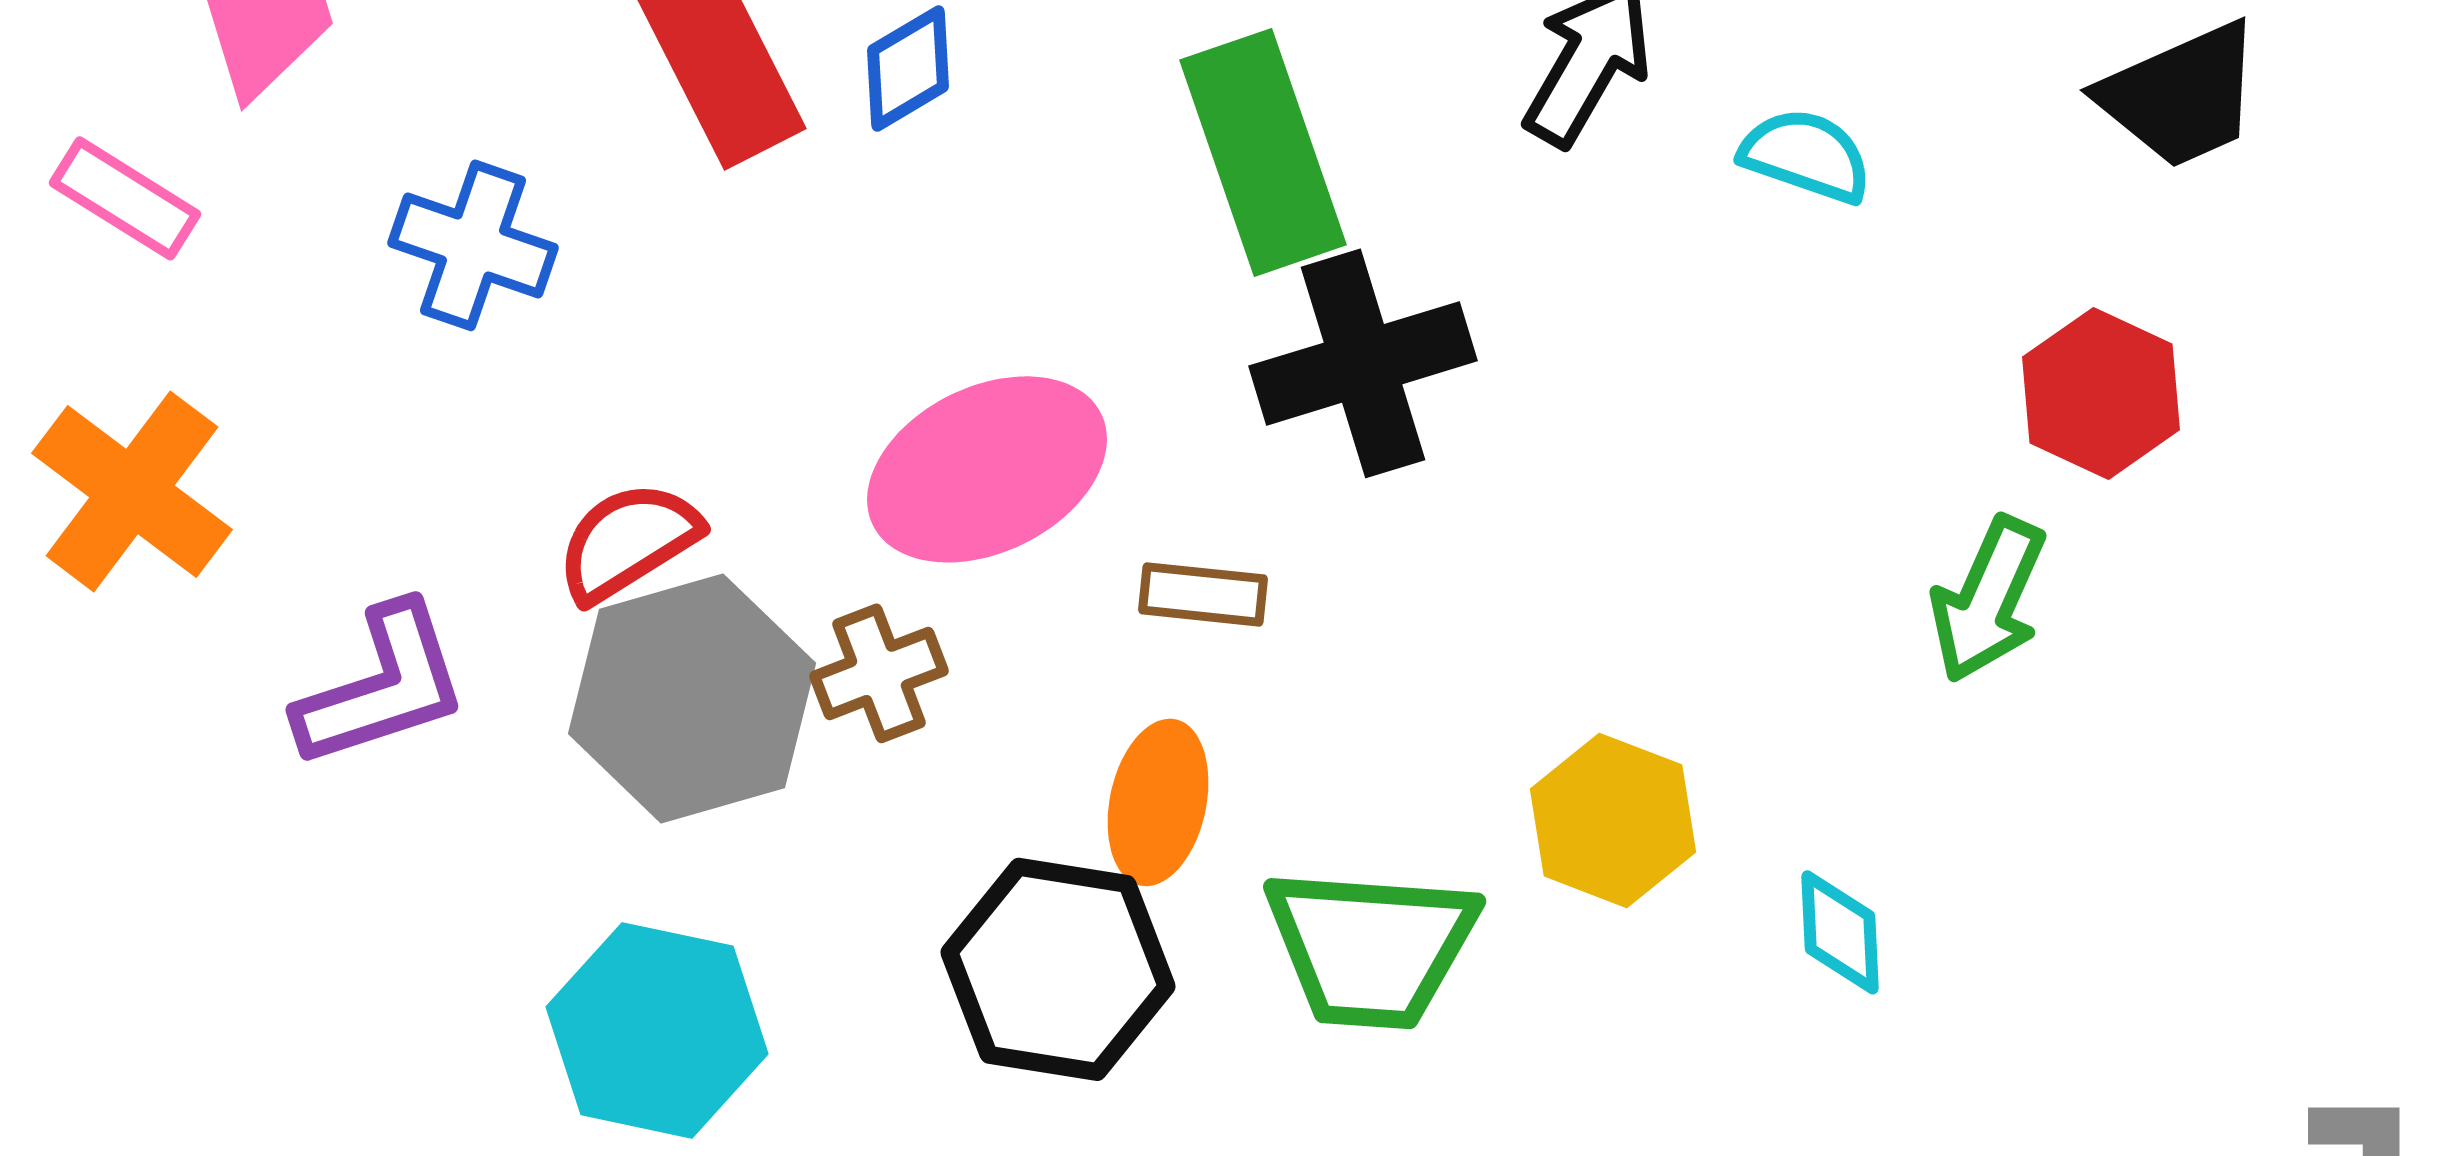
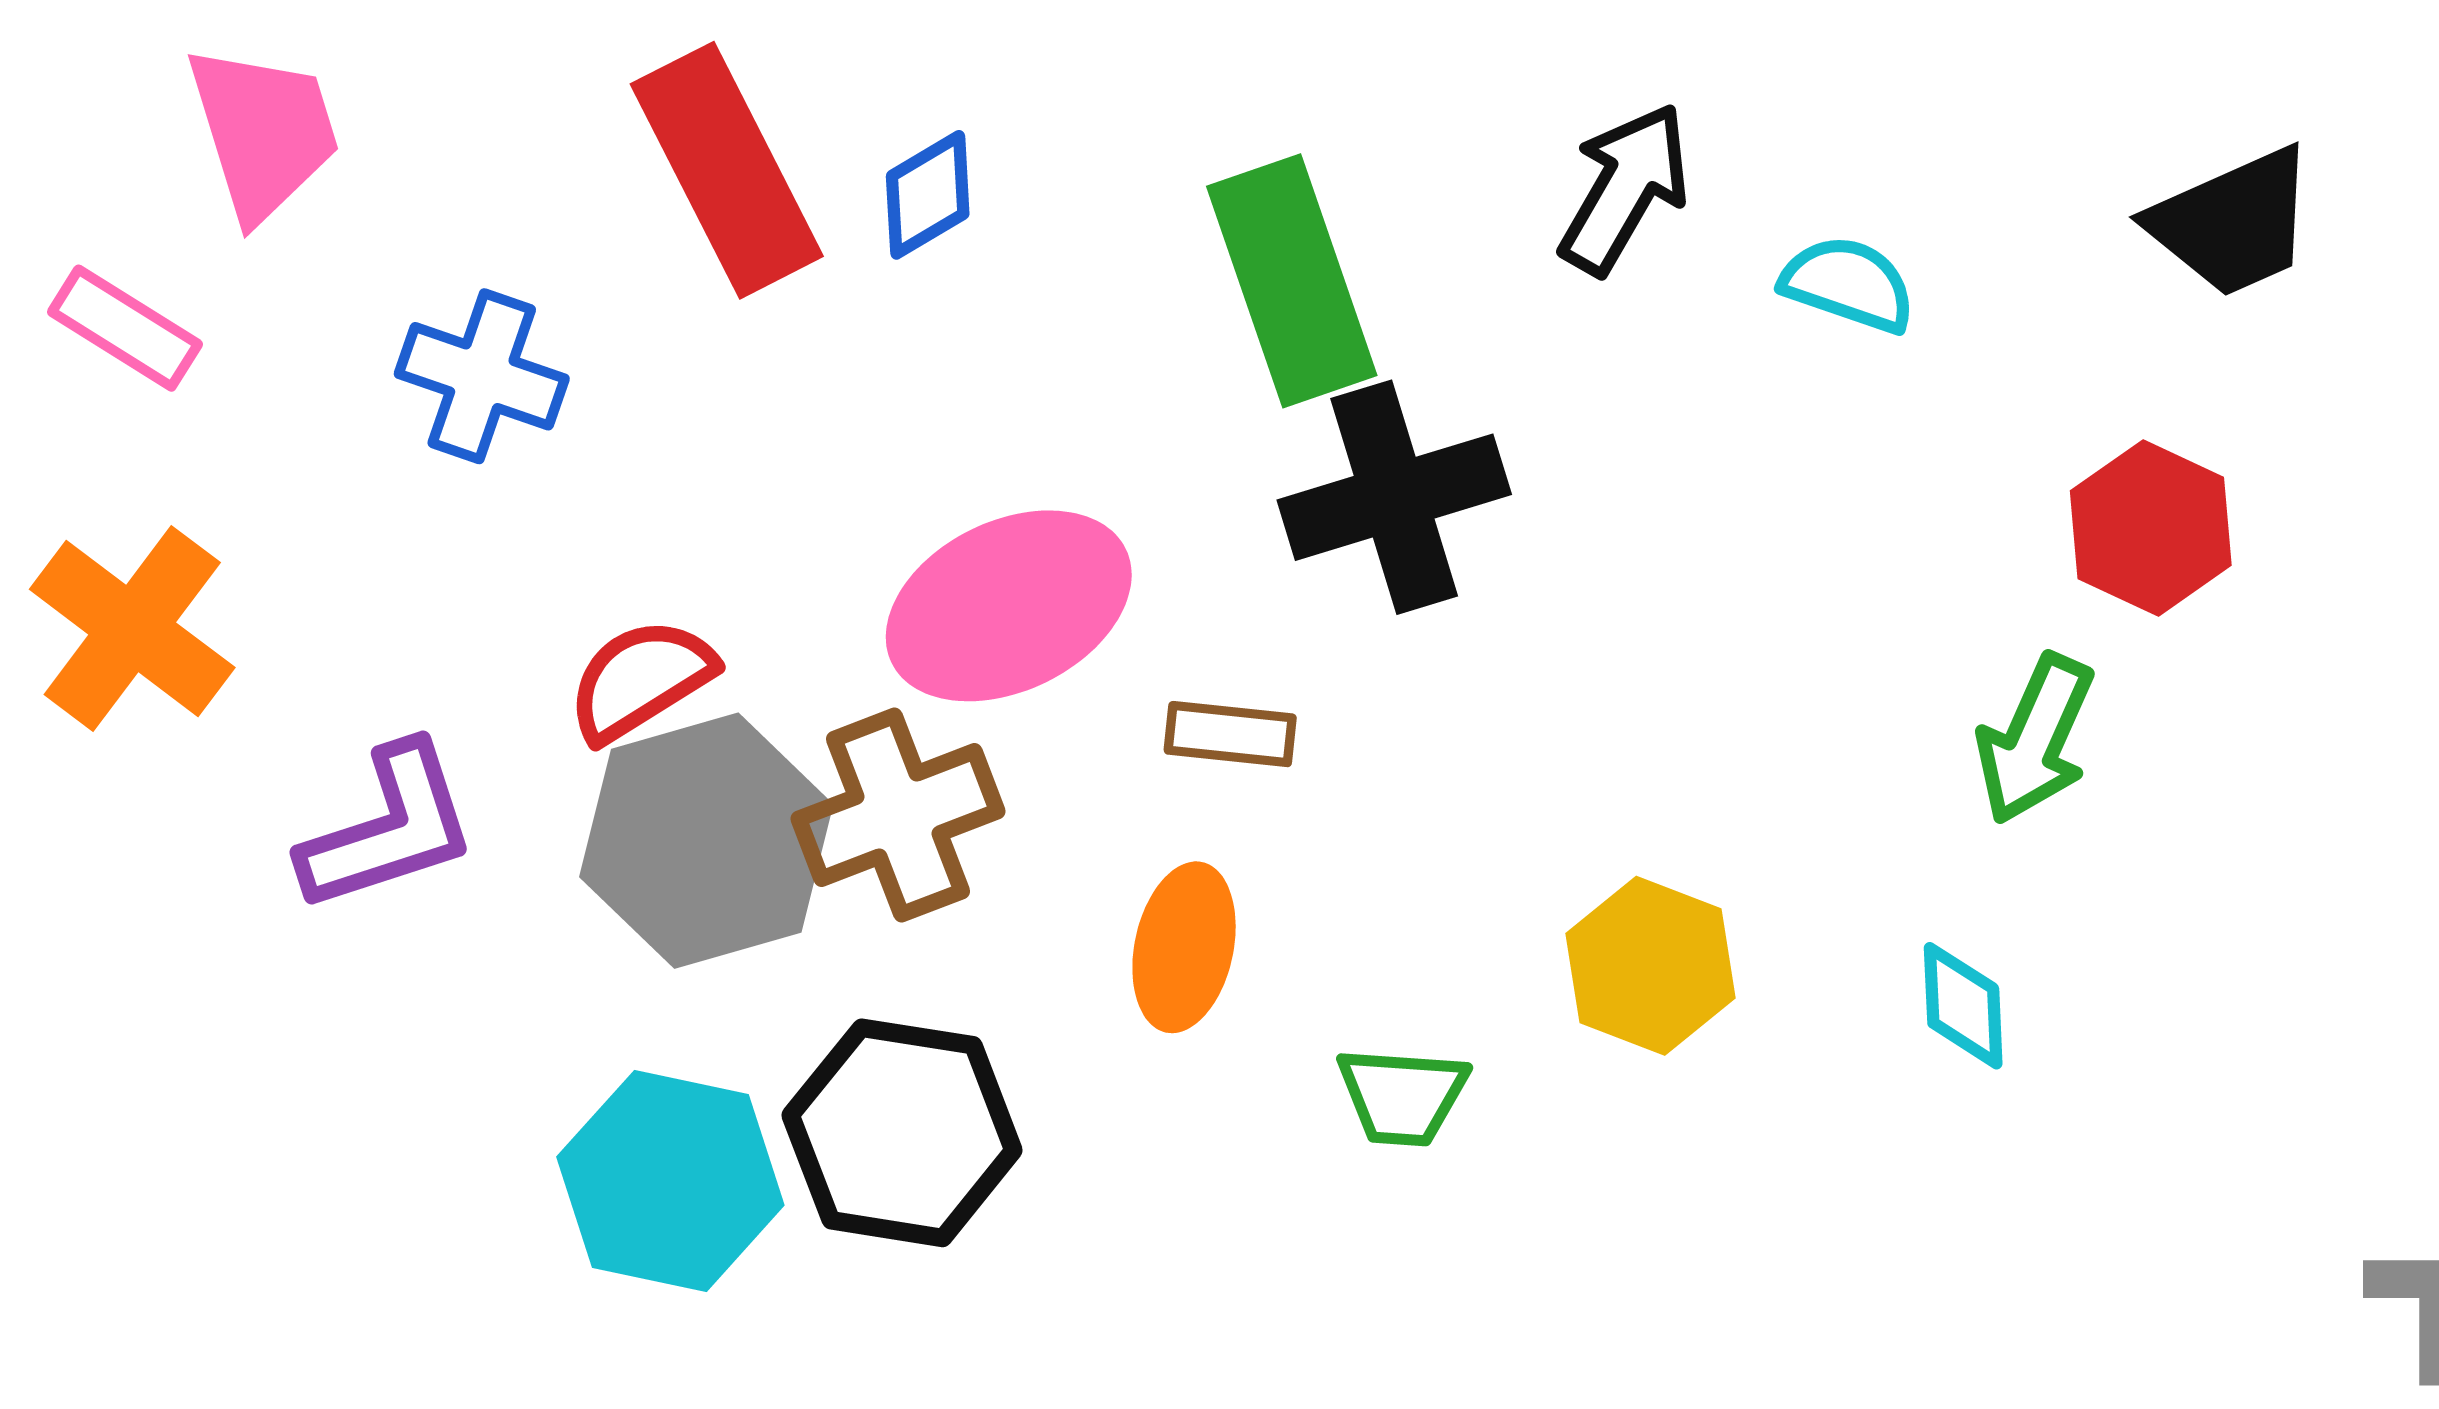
brown cross: (879, 673) -> (898, 815), size x1.5
cyan diamond: (1840, 932) -> (1963, 1006), moved
green trapezoid: (1371, 947) -> (1402, 1096), size x0.6
black hexagon: (1058, 969) -> (902, 1133), moved

